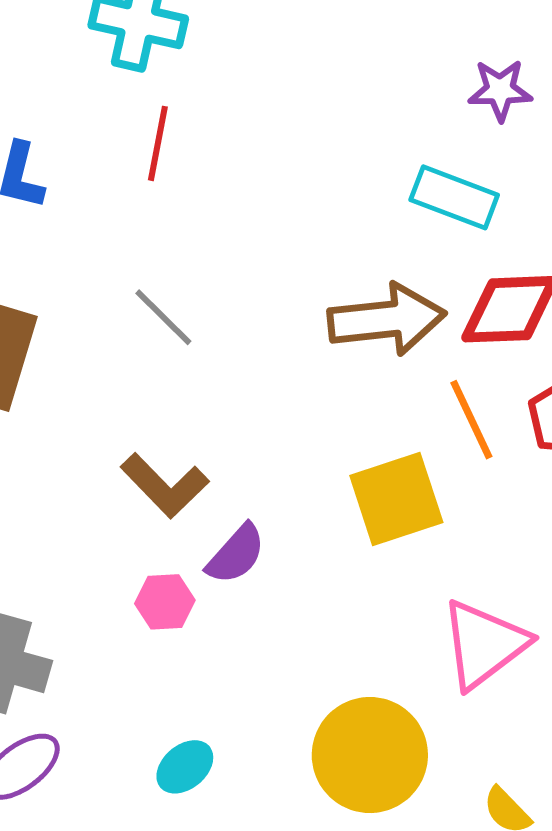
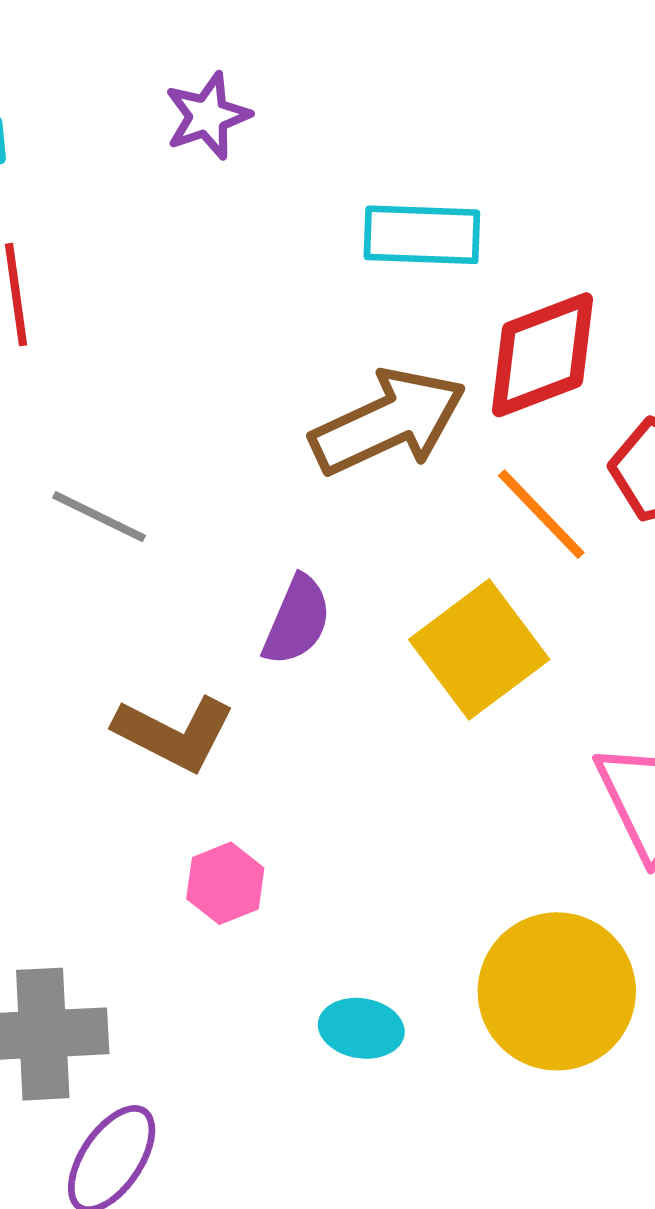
purple star: (500, 90) -> (208, 116), moved
purple semicircle: (236, 554) -> (297, 620), moved
cyan ellipse: (185, 767) -> (361, 1028), moved, turned 68

